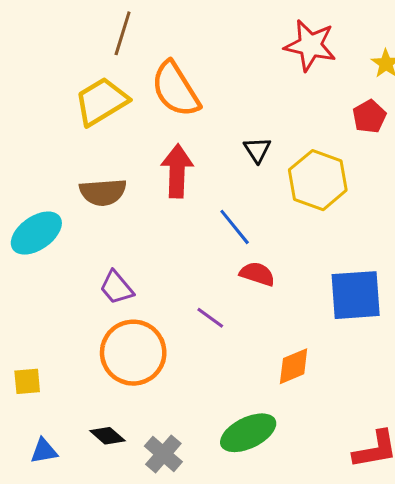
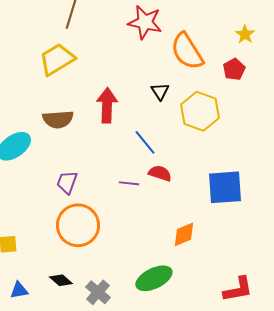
red star: (310, 45) -> (145, 22), moved
orange semicircle: (176, 89) -> (187, 51), moved
purple trapezoid: (117, 288) -> (67, 182), turned 60
purple line: (210, 318) -> (129, 183), moved, turned -30

